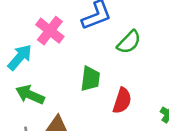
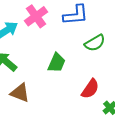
red semicircle: (122, 101) -> (90, 89), moved

